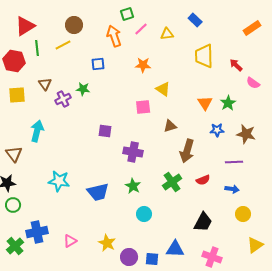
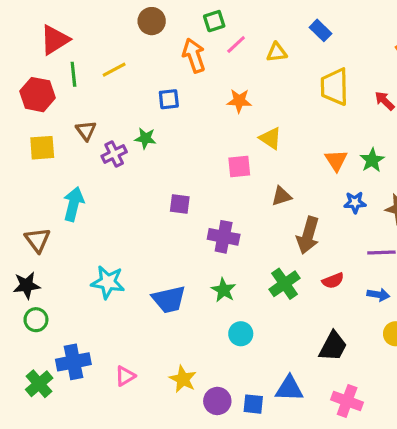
brown circle: (74, 25) -> (152, 21), moved

